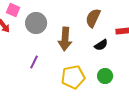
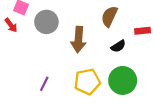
purple line: (34, 62) -> (44, 84), moved
green circle: (105, 76) -> (123, 80), size x1.6

